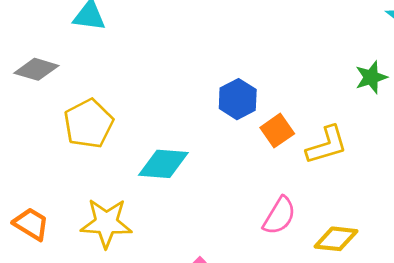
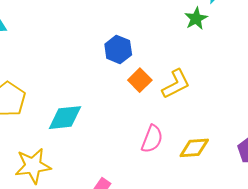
green star: (371, 77) -> (196, 19), moved
blue hexagon: (238, 99) -> (118, 49), moved

